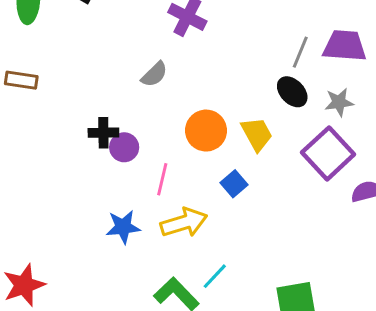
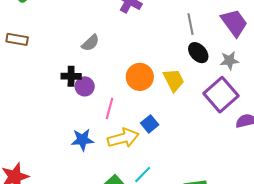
purple trapezoid: (345, 46) -> (234, 23), turned 48
gray line: (300, 52) -> (191, 24), moved, turned -35
gray semicircle: (154, 74) -> (90, 43), moved
blue square: (234, 184) -> (150, 124), moved

